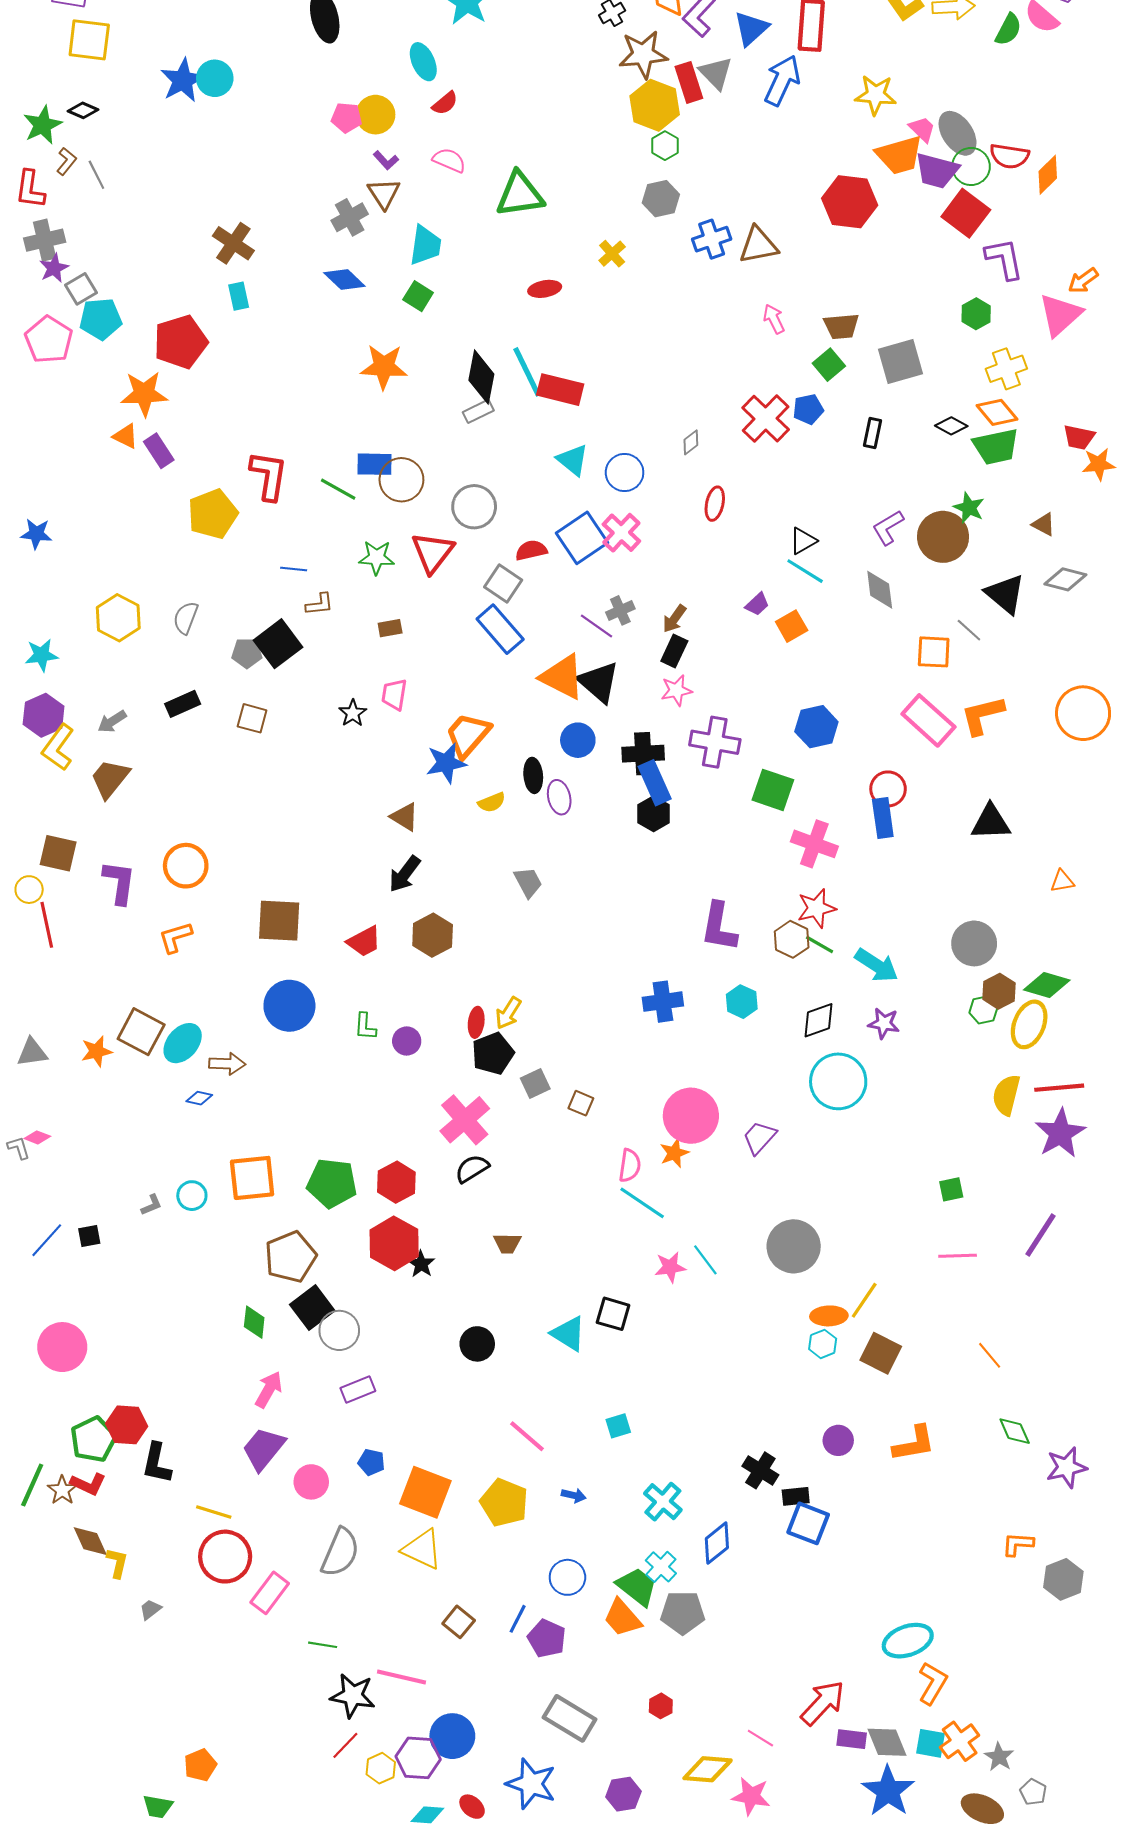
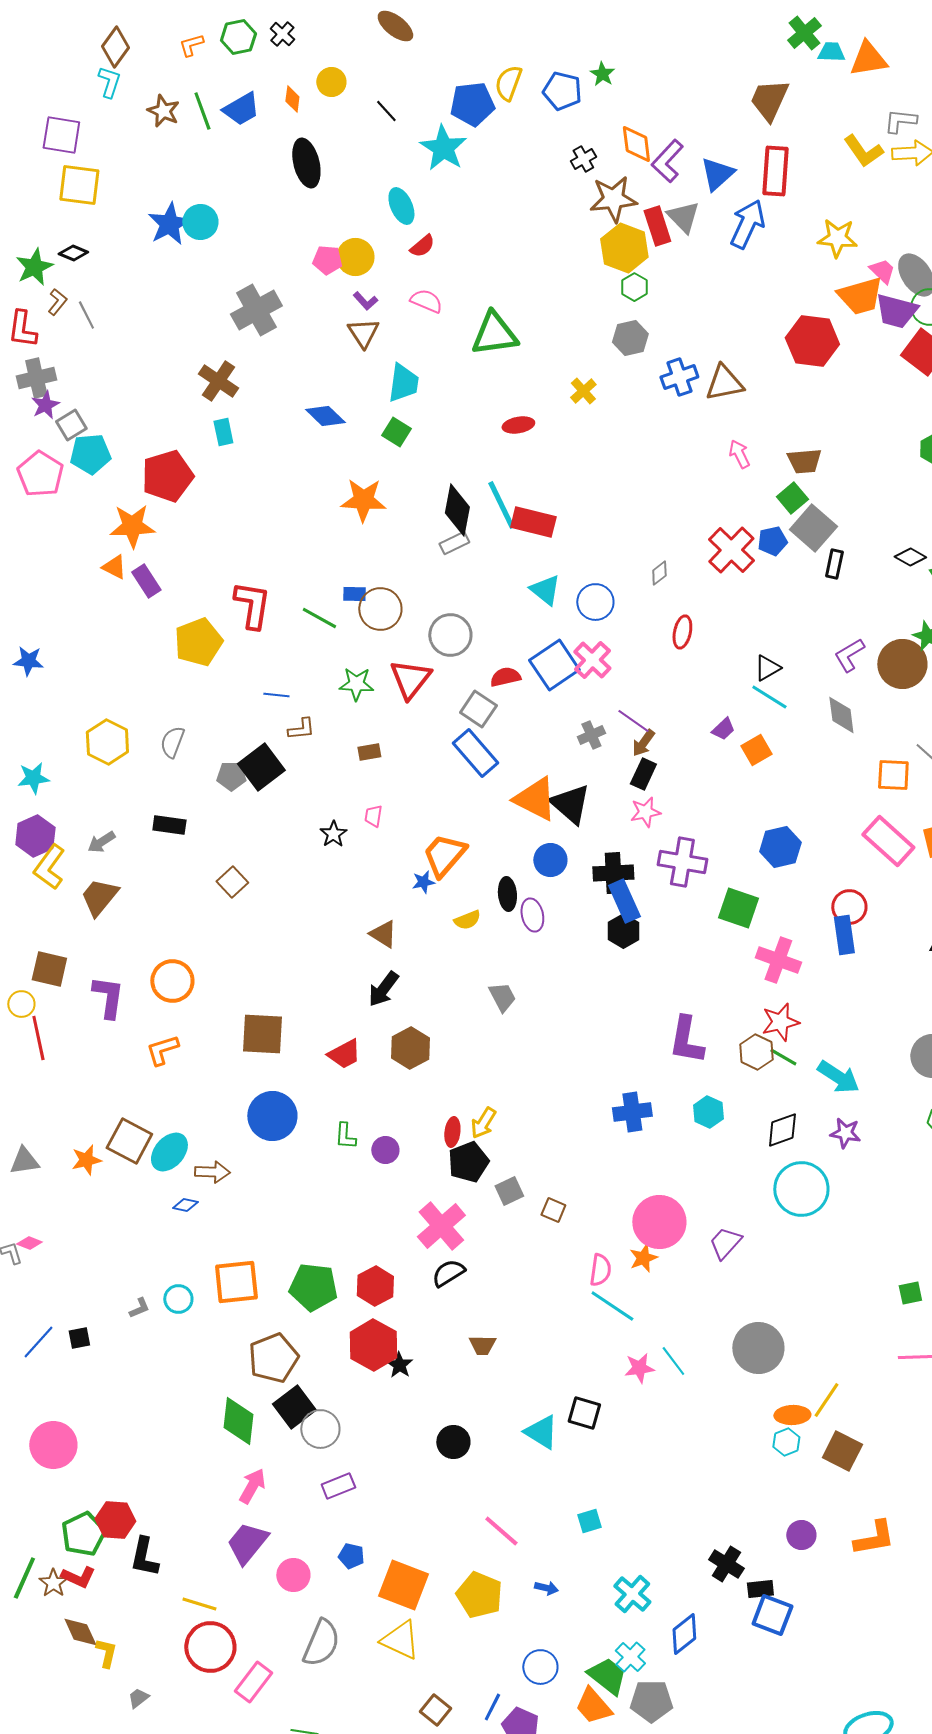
gray cross: (350, 217) -> (256, 310), moved, size x1.4
gray square: (900, 362) -> (813, 528), moved, turned -33
blue rectangle: (375, 464) -> (354, 594), size x0.7
purple line: (597, 626) -> (633, 721), moved
pink trapezoid: (394, 695) -> (373, 816), size x0.7
black rectangle: (183, 704) -> (169, 825), turned 32
brown square: (252, 718) -> (232, 882), moved, turned 32
blue star: (446, 763) -> (423, 882), size x0.6
green diamond: (254, 1322) -> (238, 1421), size x1.5

